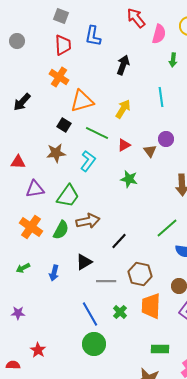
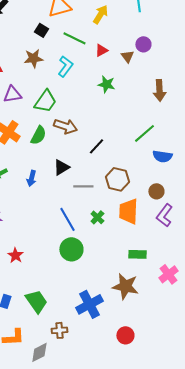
brown arrow: (88, 221) -> (65, 126), turned 30

